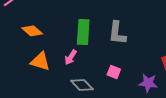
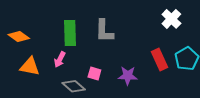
pink square: (114, 72) -> (94, 74), moved
purple star: (148, 83) -> (128, 76), moved

